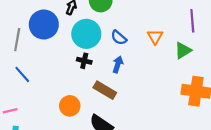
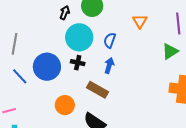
blue circle: (44, 25) -> (47, 67), moved
orange triangle: (155, 37) -> (140, 21), moved
blue semicircle: (119, 38) -> (110, 40), turned 70

